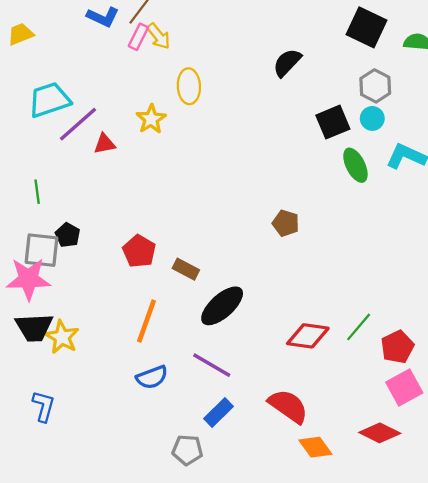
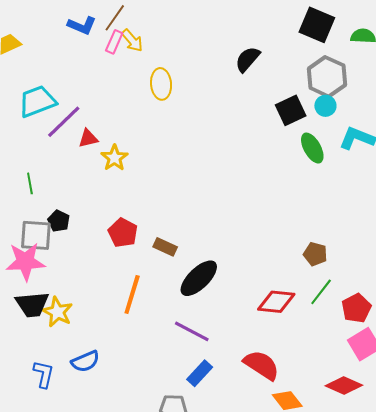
gray hexagon: (375, 86) -> (327, 77), size x1.4
yellow star: (151, 119) -> (114, 158), moved
brown pentagon: (286, 223) -> (315, 254), moved
blue semicircle: (152, 377) -> (85, 361), moved

